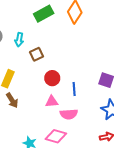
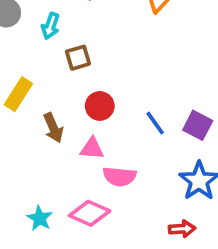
blue line: (74, 89) -> (155, 123), moved, turned -40
brown arrow: (12, 100) -> (53, 128), moved

